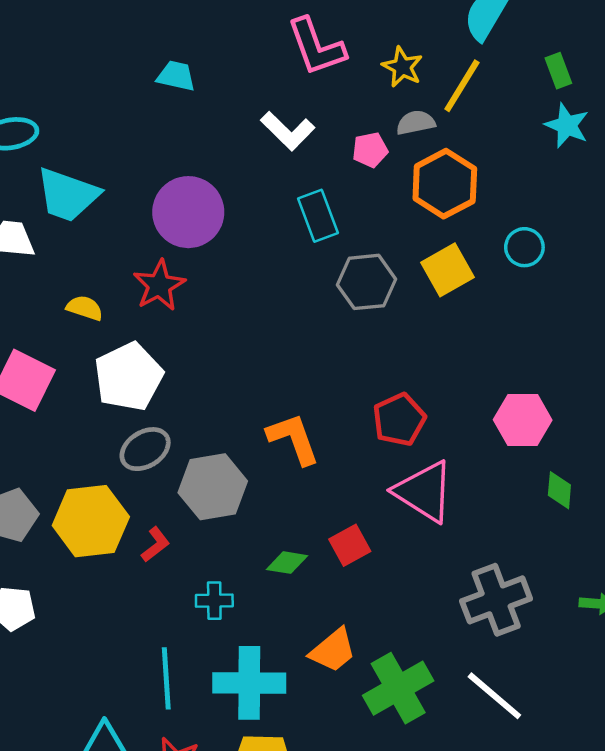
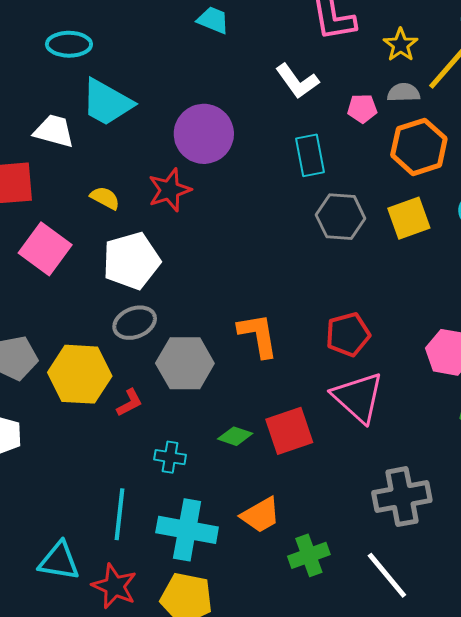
red square: (350, 545) -> (289, 431), size x1.4
green cross: (398, 688) -> (309, 555), size x0.7

